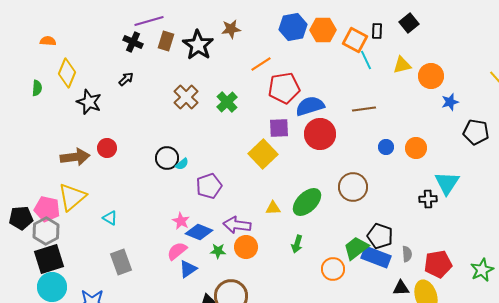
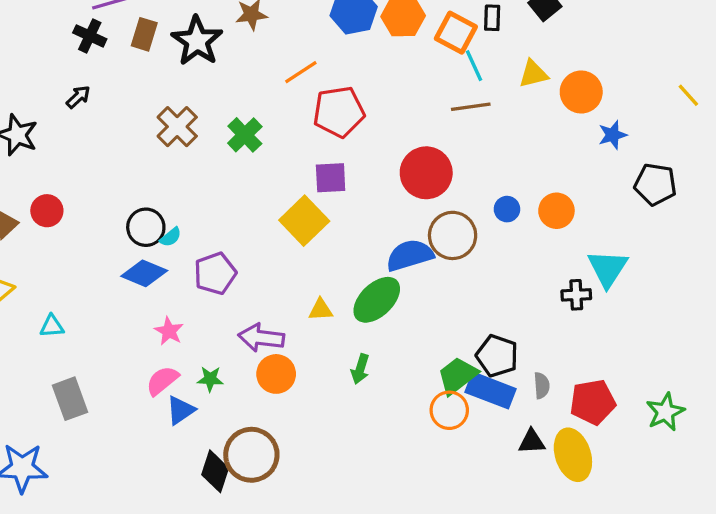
blue semicircle: (310, 106) -> (410, 255), moved
brown line: (364, 109) -> (471, 107), moved
red circle: (320, 134) -> (426, 173), moved
brown circle: (353, 187) -> (453, 235), moved
cyan triangle: (110, 218) -> (52, 326), turned -35
blue diamond: (199, 232) -> (144, 273), moved
green star: (218, 251) -> (210, 379), moved
orange circle: (333, 269) -> (449, 410), moved

